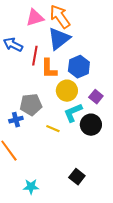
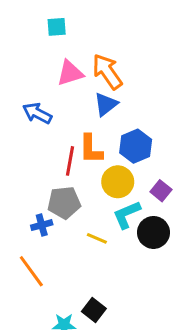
blue triangle: (59, 39) -> (106, 104), size x0.7
red line: (35, 56) -> (70, 161), moved
black square: (77, 177) -> (94, 310), moved

